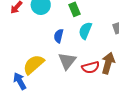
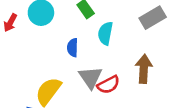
red semicircle: (91, 67) -> (108, 85), moved

